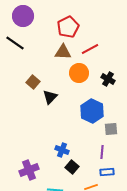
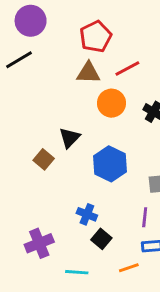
black line: (15, 43) -> (19, 60), turned -66
brown square: (33, 82) -> (44, 159), moved
blue hexagon: (92, 111) -> (110, 164), moved

